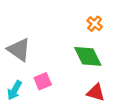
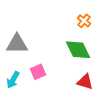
gray triangle: (19, 50) -> (17, 44), turned -35

